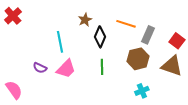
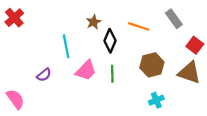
gray rectangle: (148, 35) -> (174, 19), moved, turned -60
purple semicircle: (40, 68) -> (44, 75), turned -64
pink trapezoid: (66, 69) -> (86, 70), moved

